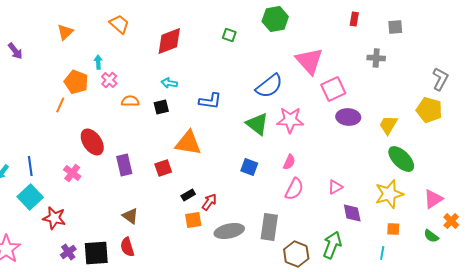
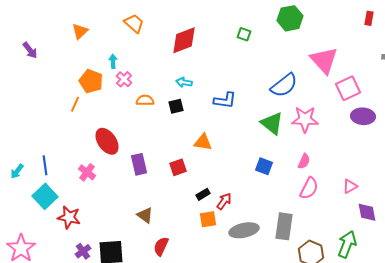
orange triangle: (188, 143) -> (203, 142), size x0.7
red semicircle: (127, 247) -> (161, 246), moved, turned 42

